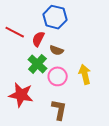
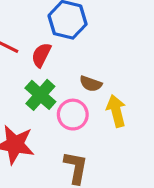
brown semicircle: (56, 50) -> (91, 84), moved

